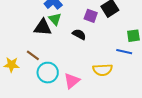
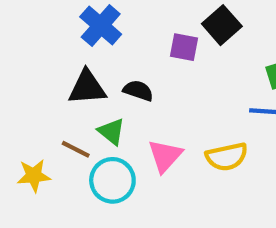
green triangle: (55, 19) -> (111, 132), moved
black semicircle: (79, 34) -> (138, 91), moved
pink triangle: (72, 81) -> (165, 156), moved

